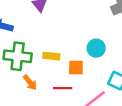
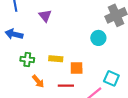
cyan circle: (96, 48) -> (98, 38), moved
green cross: (18, 56) -> (27, 59), size x0.6

